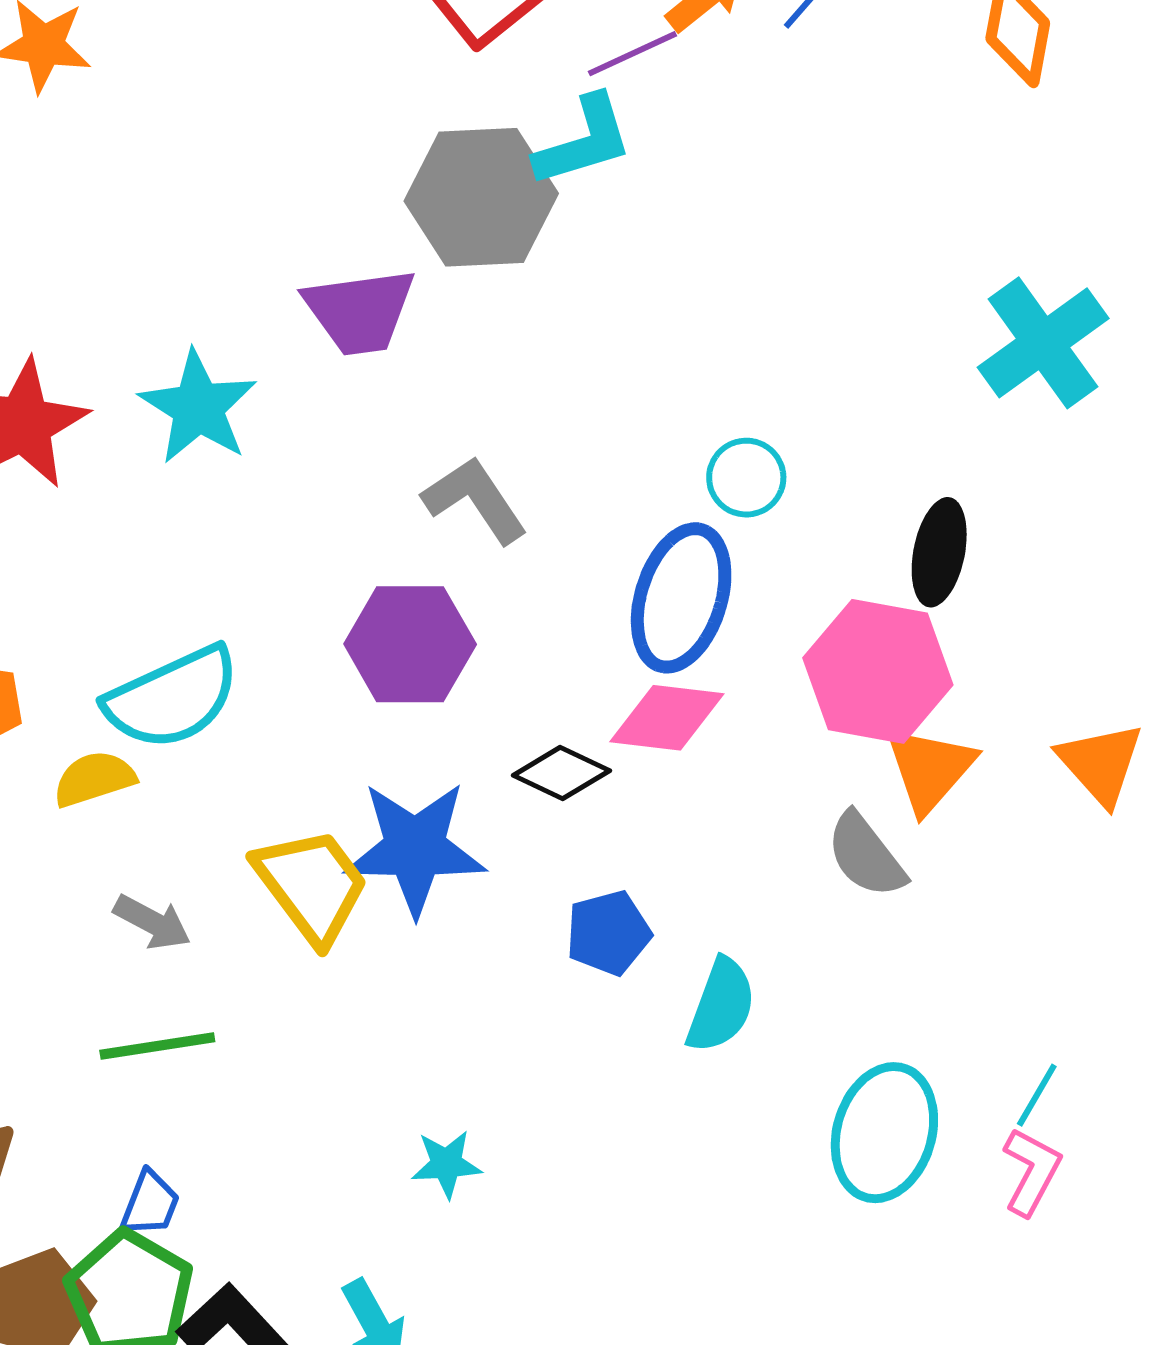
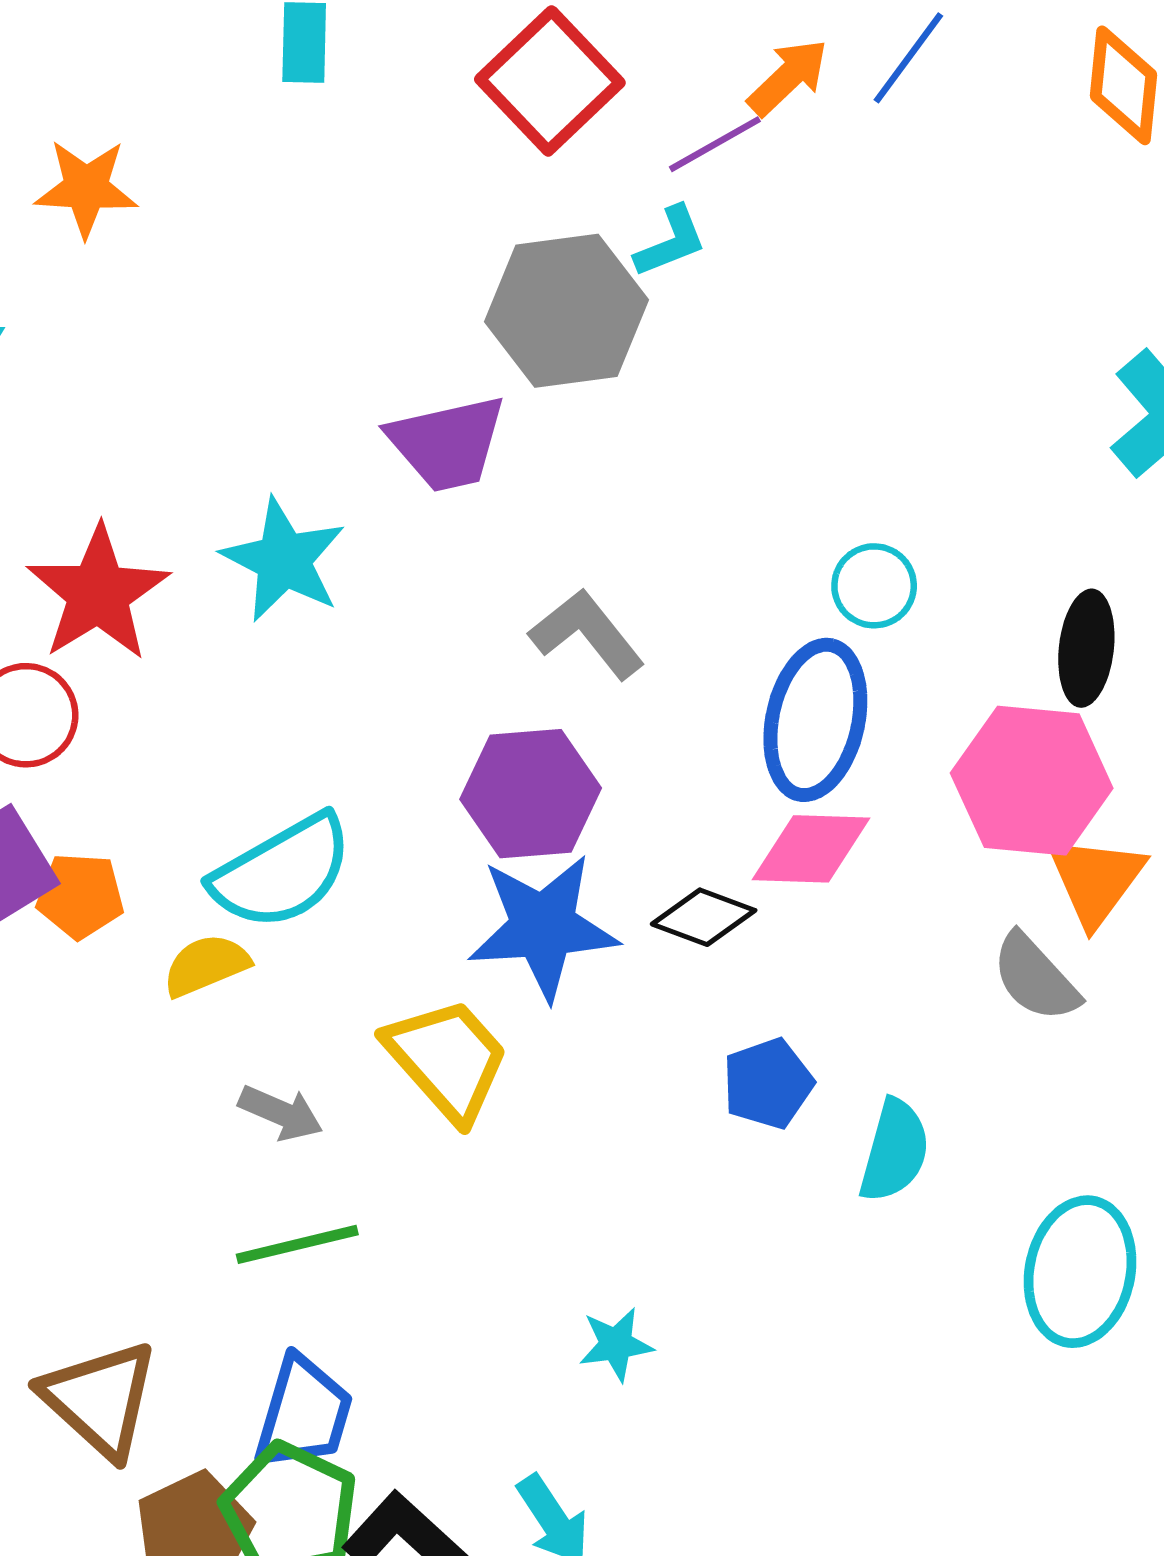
cyan L-shape: (584, 141) -> (671, 242), size x0.7
blue star: (415, 848) -> (543, 927), moved
blue trapezoid: (150, 1204) -> (304, 1413), size x1.6

